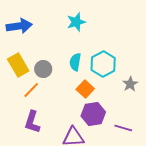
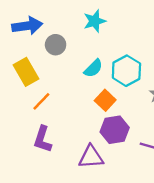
cyan semicircle: (75, 62) -> (93, 68), turned -144
gray circle: (43, 69) -> (56, 45), moved

